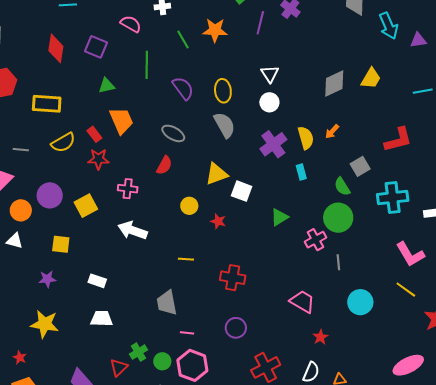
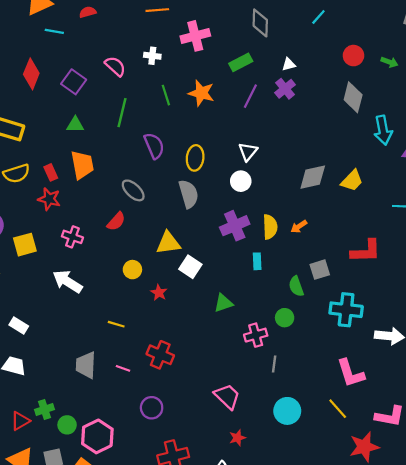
green circle: (338, 218) -> (285, 318), size x0.6
pink line: (187, 333) -> (123, 368), moved

